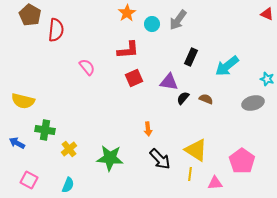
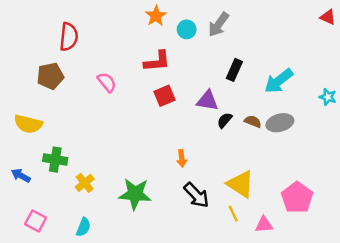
brown pentagon: (30, 15) -> (50, 76), moved, turned 30
gray ellipse: (253, 103) -> (280, 123), moved
yellow line: (190, 174) -> (233, 214), turned -32

